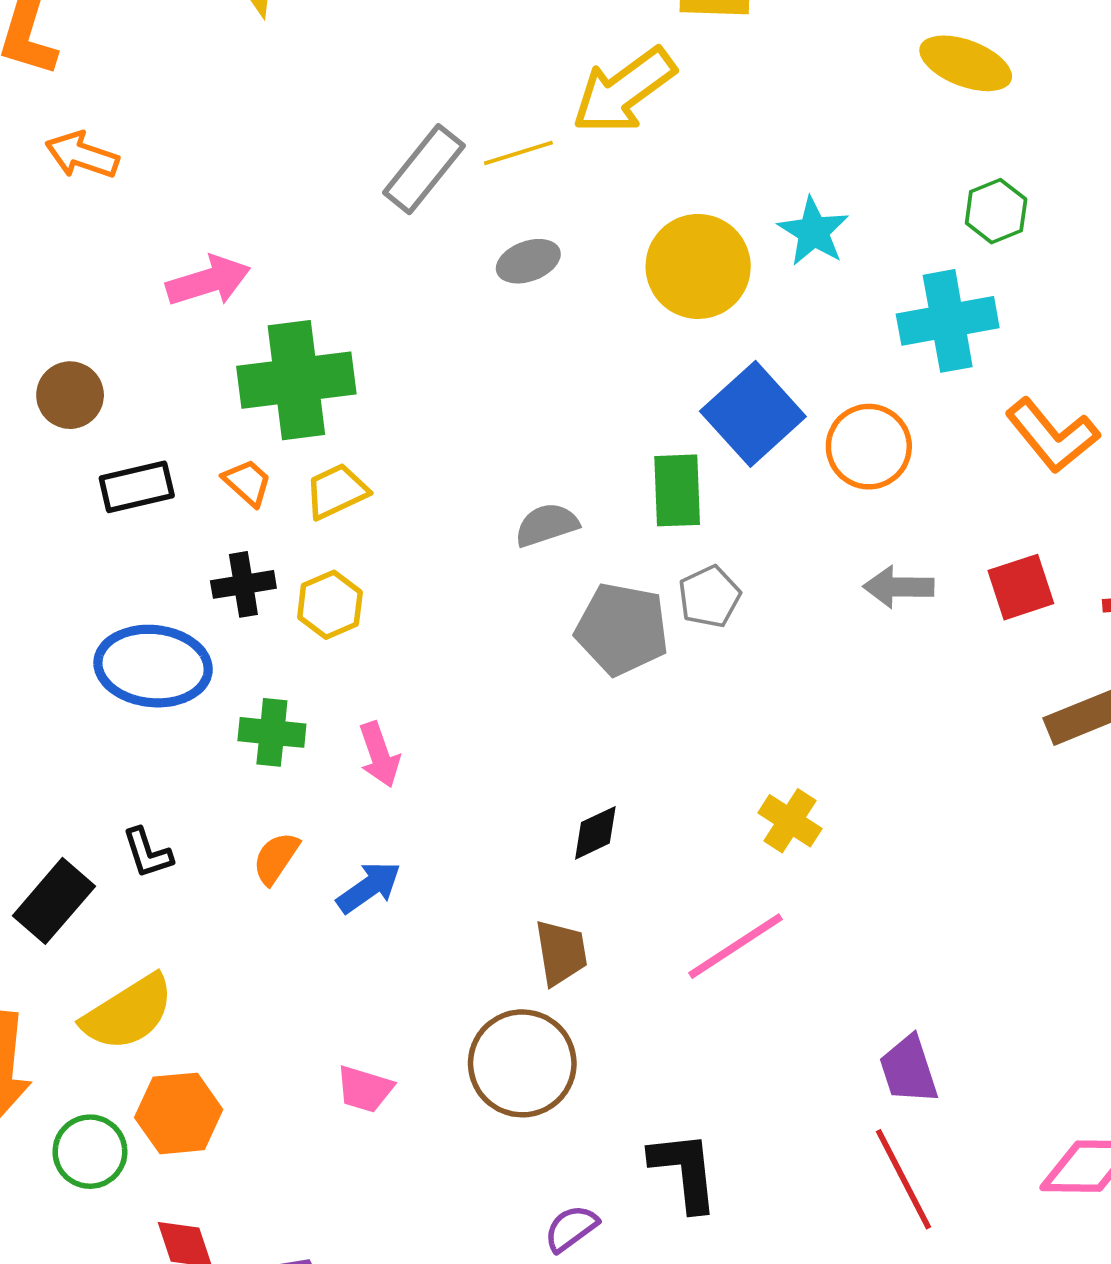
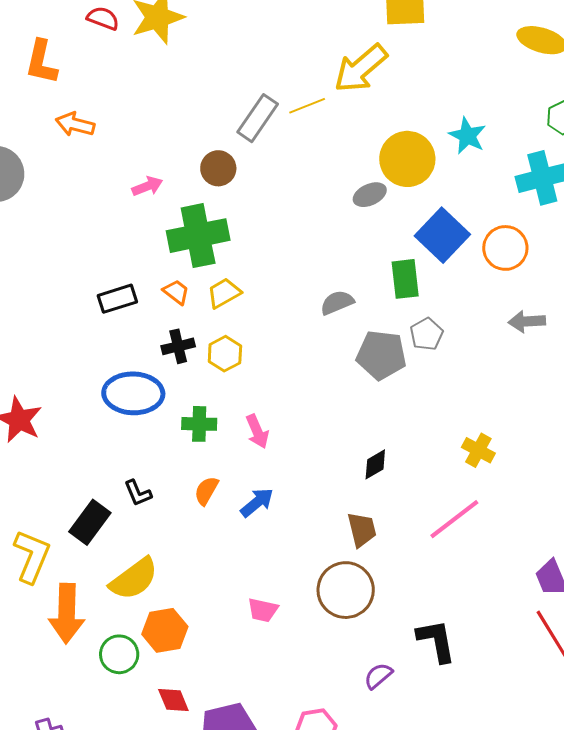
gray ellipse: (528, 261) -> (370, 195), moved
pink arrow: (208, 281) -> (147, 186), size x0.7
brown circle: (70, 395) -> (218, 168), moved

